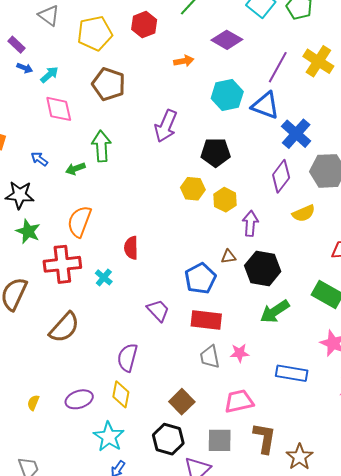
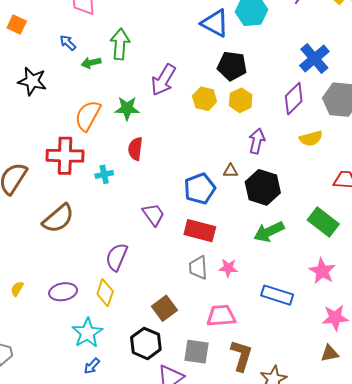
blue triangle: (265, 105) -> (215, 23), moved
purple arrow: (166, 126) -> (163, 80), moved
blue arrow: (39, 159) -> (68, 43), moved
yellow hexagon: (225, 200) -> (241, 100), moved
green star: (28, 231) -> (127, 108), moved, turned -30
cyan cross: (104, 277) -> (104, 174), turned 30

